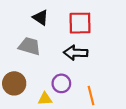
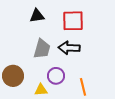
black triangle: (40, 18) -> (37, 16), turned -42
gray trapezoid: (30, 46) -> (42, 49), moved, turned 90

